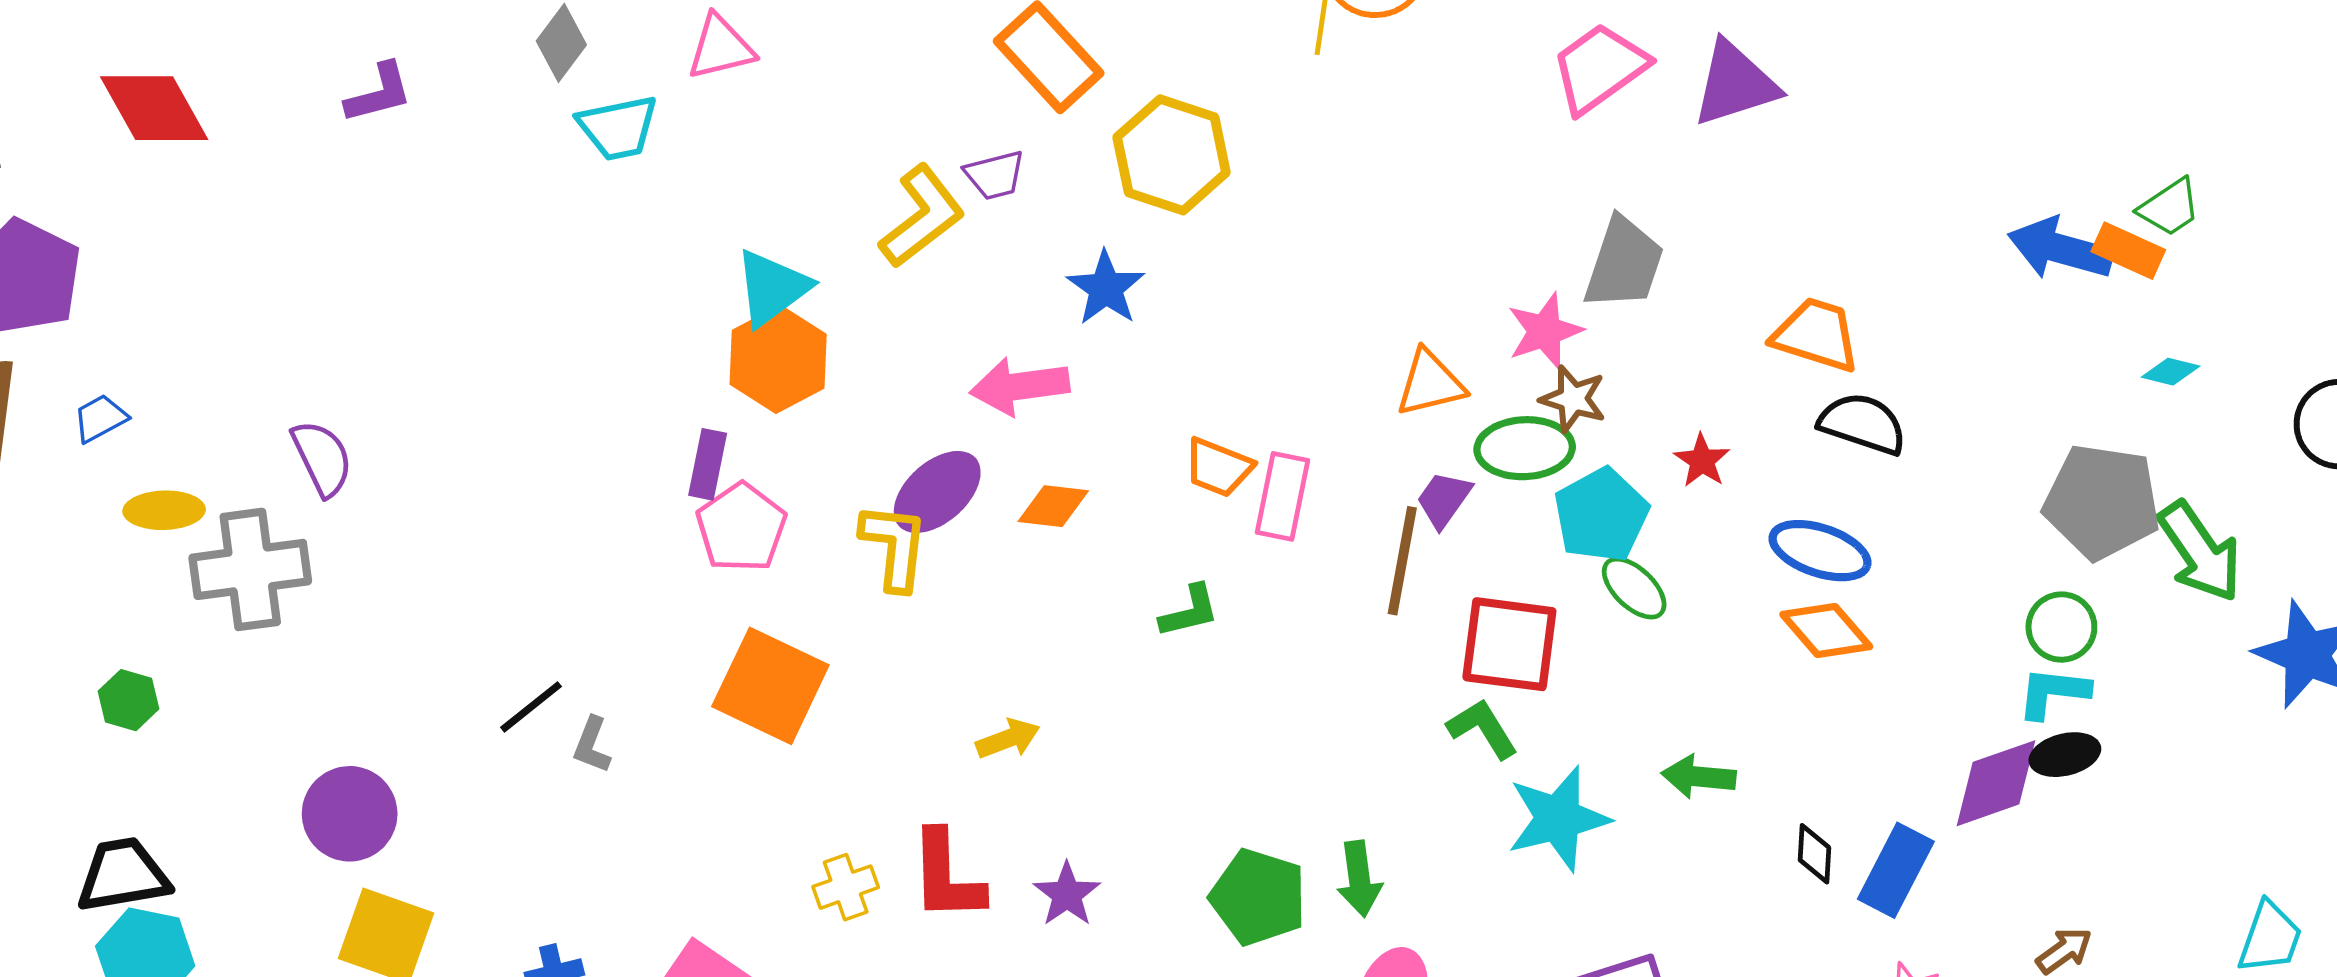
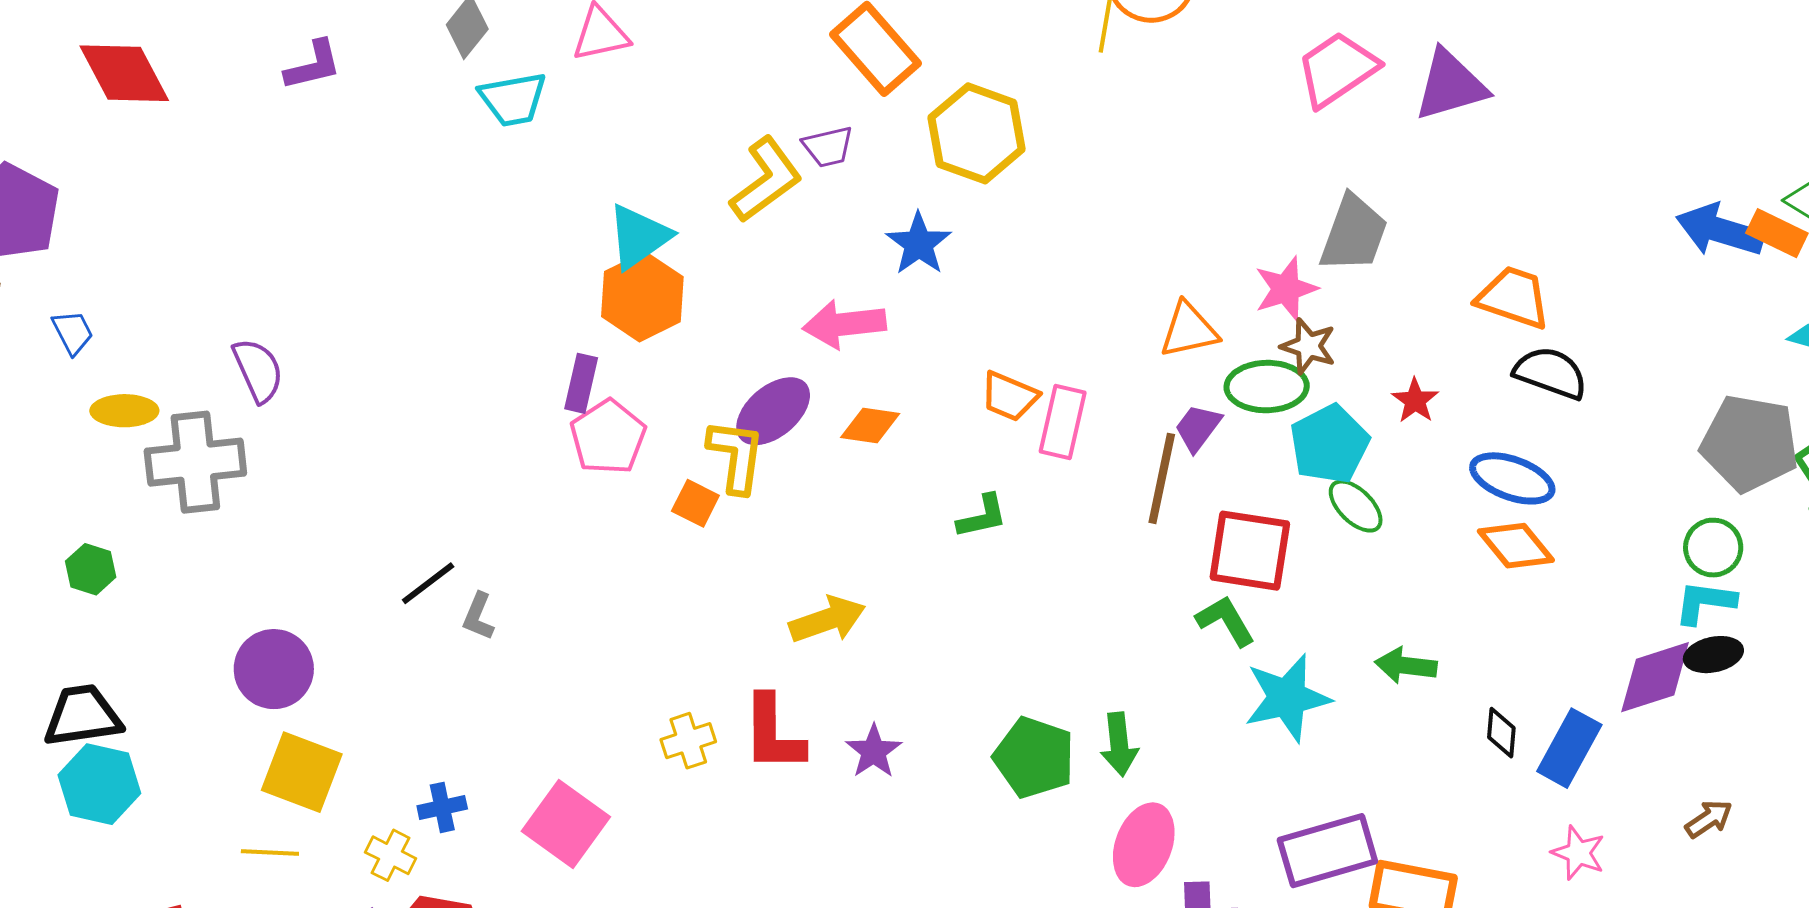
blue trapezoid: (100, 418) -> (73, 332), turned 90
orange square: (770, 686) -> (695, 503), moved, size x0.5
yellow arrow: (1008, 739) -> (827, 620), size x1.4

